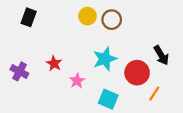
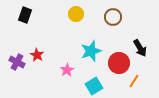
brown circle: (112, 20) -> (113, 17), moved
red star: (54, 63) -> (37, 55), moved
cyan square: (108, 99) -> (94, 86), turned 36

